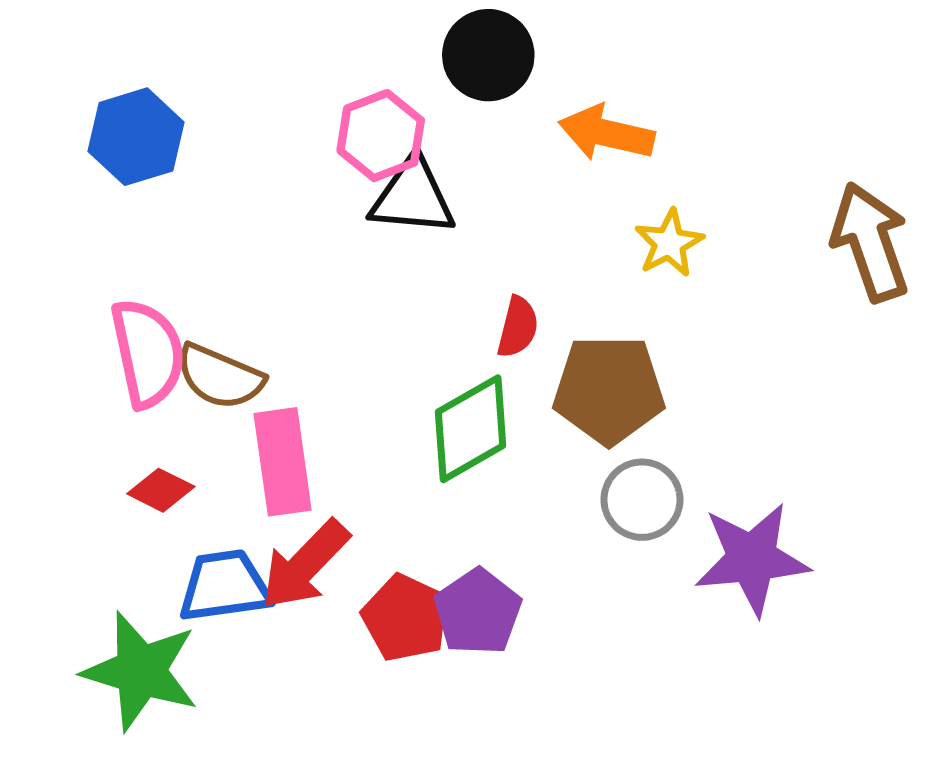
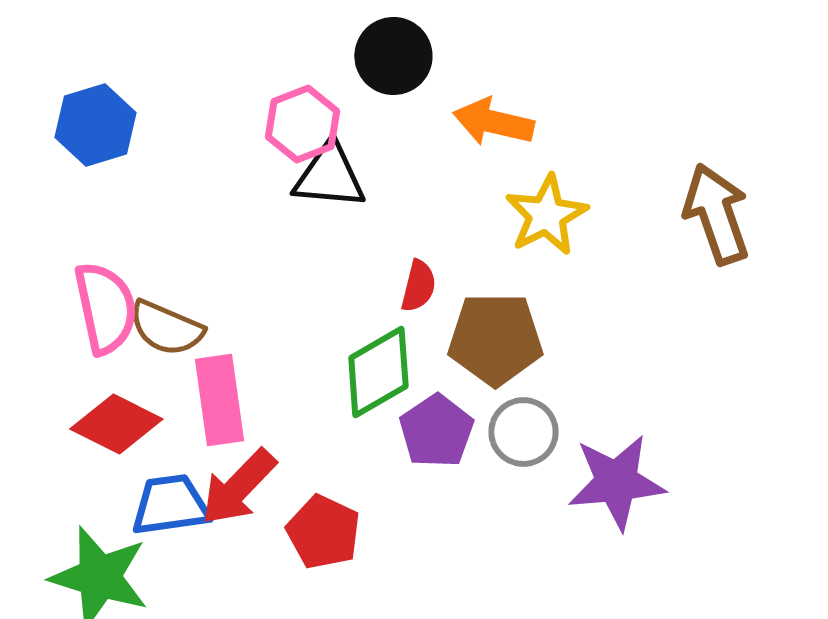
yellow star: (669, 243) -> (546, 215), size x1.4
red diamond: (161, 490) -> (116, 424), size x1.6
purple pentagon: (478, 612) -> (436, 431), moved

